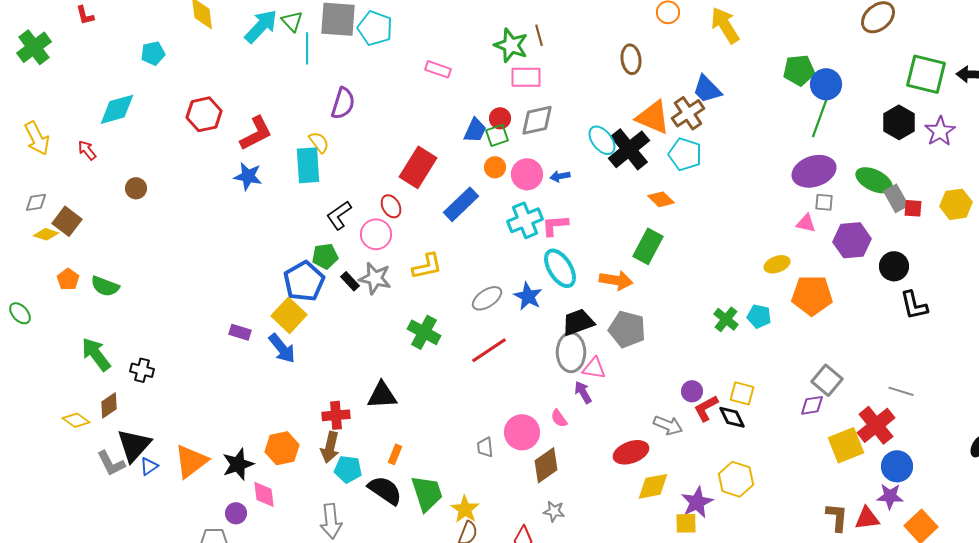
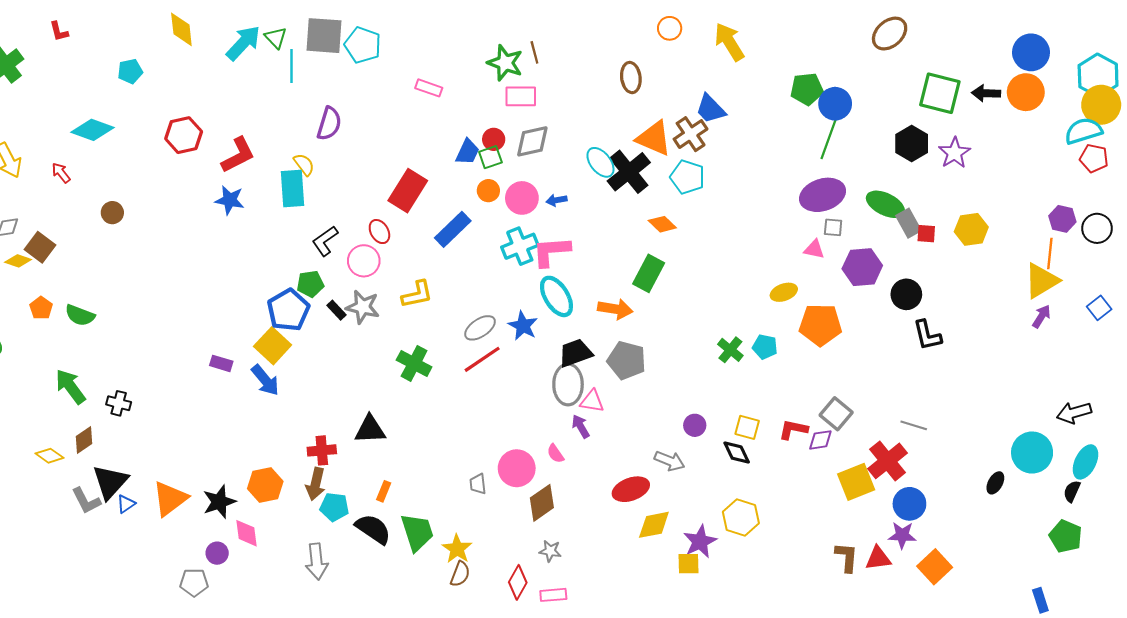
cyan diamond: (117, 109) -> (92, 130), turned 36
pink L-shape: (555, 225) -> (551, 251), size x1.4
red line: (489, 350) -> (482, 359), moved
red L-shape: (706, 408) -> (793, 429), moved, turned 40

